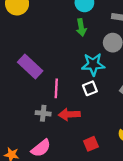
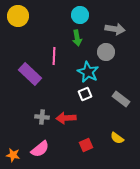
cyan star: (93, 64) -> (88, 72), turned 30
pink line: (56, 88) -> (54, 56), moved

